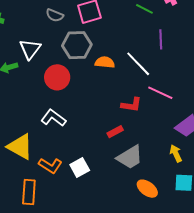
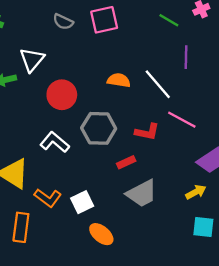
gray hexagon: (77, 45) -> (99, 128), moved
yellow arrow: (176, 153) -> (196, 192), turned 84
orange ellipse: (147, 189) -> (101, 234), moved

